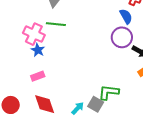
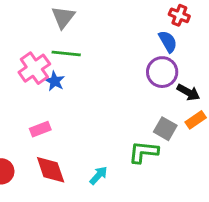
pink cross: (34, 34) -> (34, 68), turned 30
blue star: (38, 50) -> (55, 81), moved
gray square: (96, 104) -> (165, 129), moved

